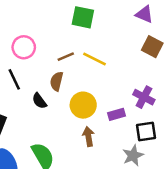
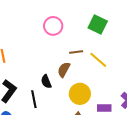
pink circle: (24, 47) -> (53, 26), moved
black line: (14, 79) -> (34, 99), moved

